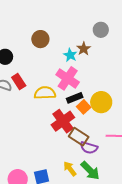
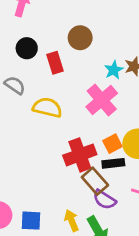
red rectangle: (19, 82) -> (55, 63), moved
yellow semicircle: (45, 93) -> (47, 108), moved
black rectangle: (75, 98) -> (113, 163), moved

